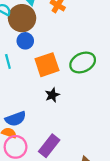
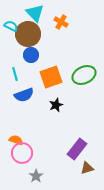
blue semicircle: (16, 119) -> (24, 95), moved
purple rectangle: (49, 146) -> (77, 149), moved

